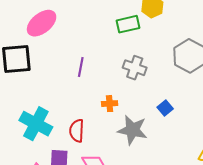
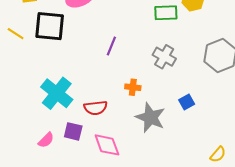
red semicircle: (77, 131) -> (96, 108), turned -110

